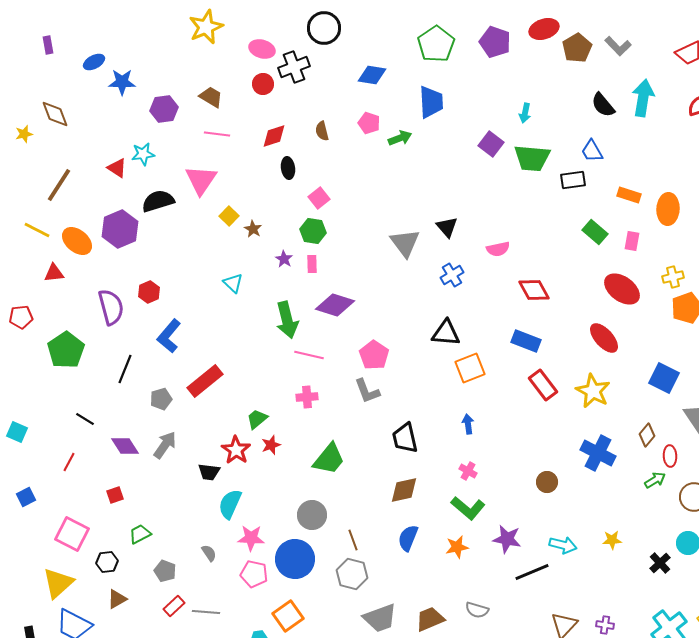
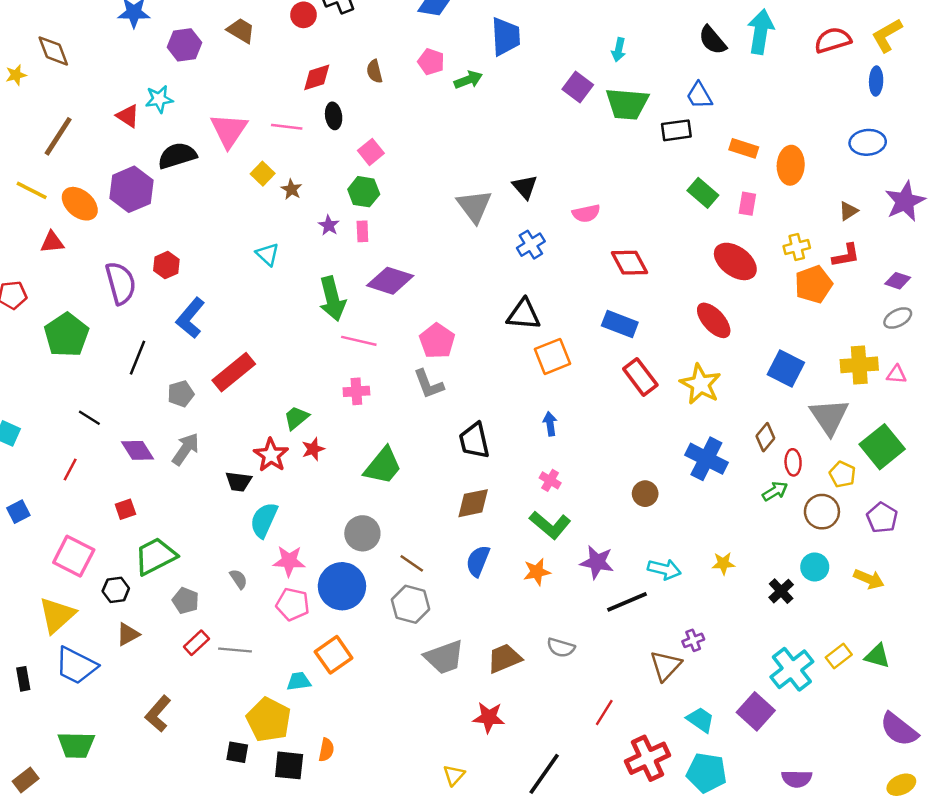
pink line: (217, 134) -> (287, 127), moved
green trapezoid: (140, 534) -> (156, 556), size x1.6
brown line: (353, 540) -> (412, 563), turned -35
purple cross: (605, 625) -> (693, 640), moved, turned -30

